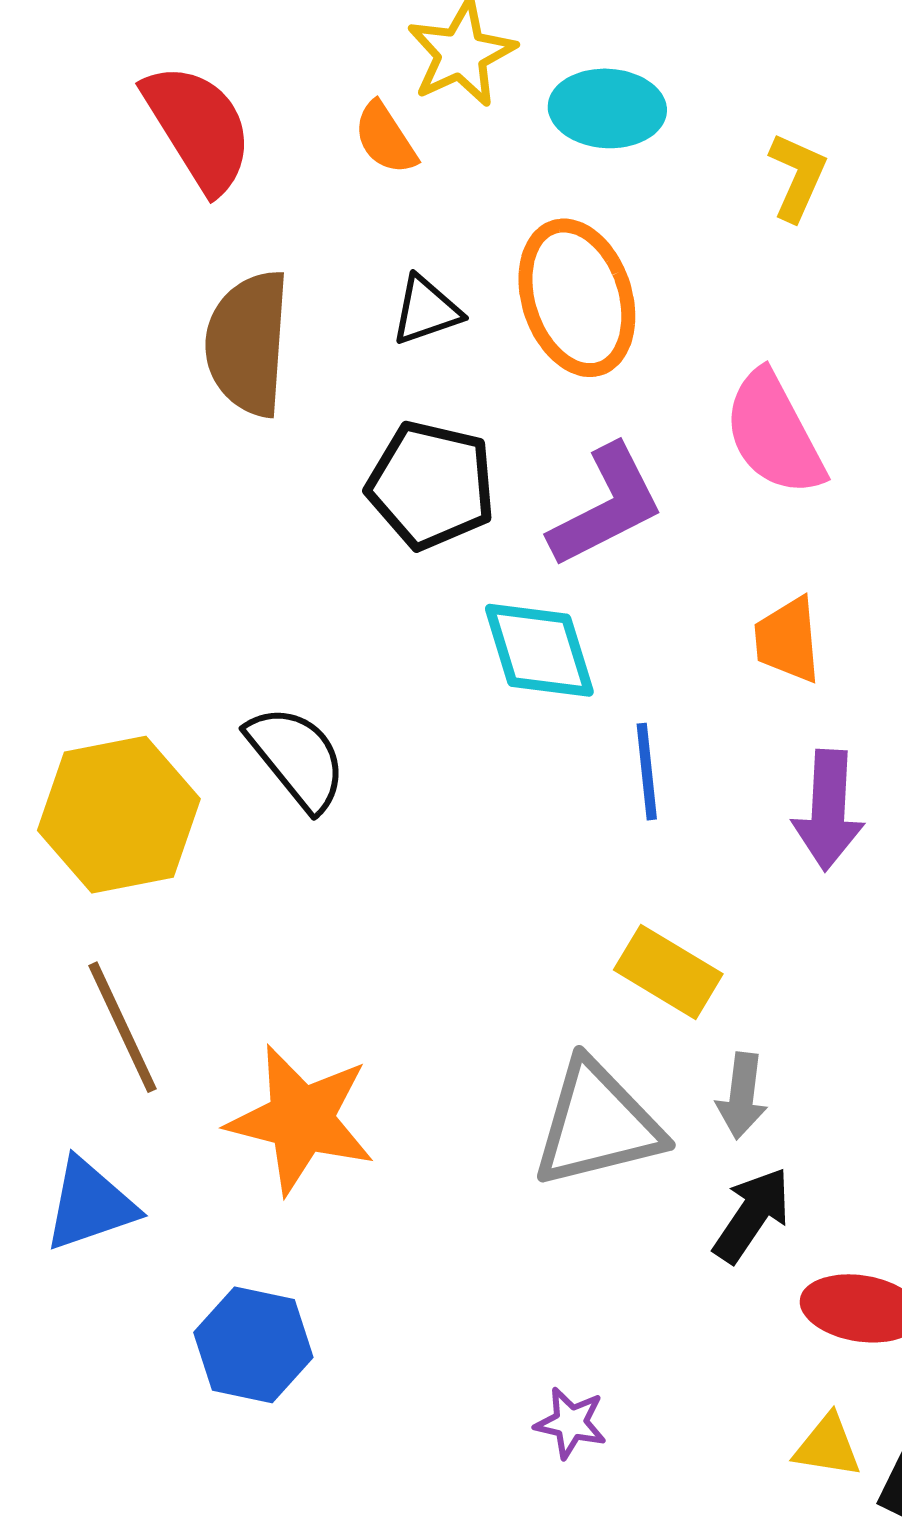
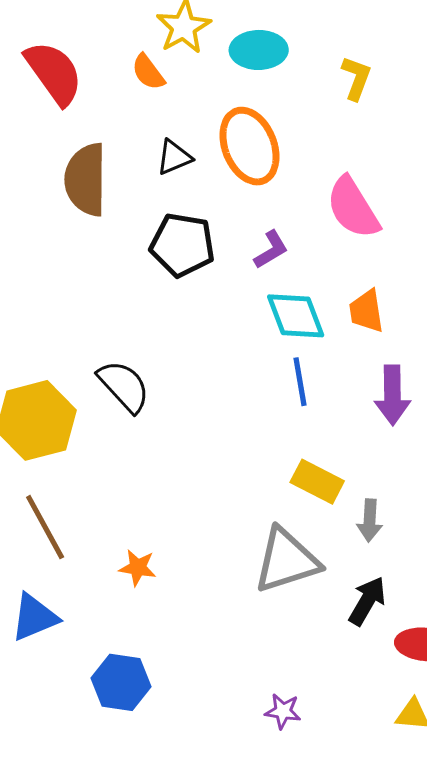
purple L-shape: (606, 506) -> (271, 250), size x0.6
cyan diamond: (539, 650) -> (296, 316), moved
gray arrow: (742, 1096) -> (370, 520), moved
orange star: (301, 1119) -> (138, 568), size x0.5

